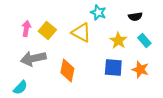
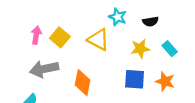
black semicircle: (135, 16) -> (150, 21), moved
yellow star: (118, 40) -> (140, 49), turned 30

